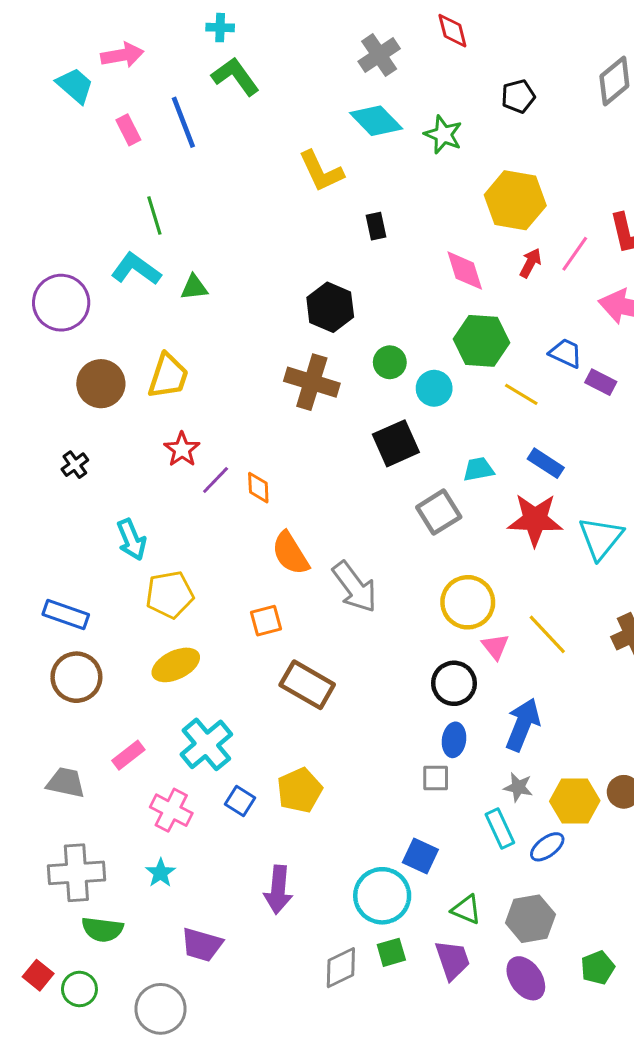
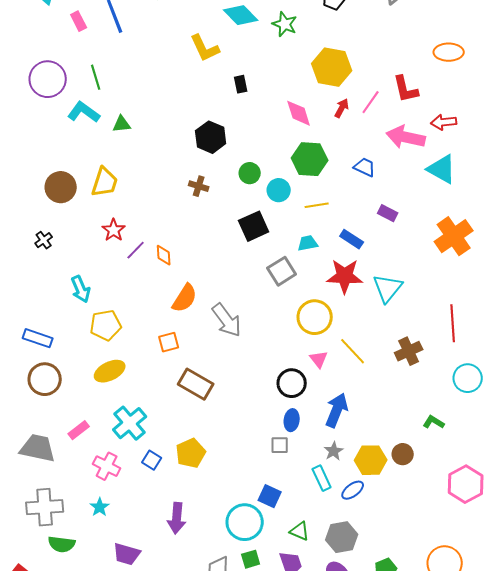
purple circle: (61, 303) -> (48, 79), moved
brown cross: (312, 382) -> (199, 186), size x0.6
purple rectangle: (601, 382) -> (388, 213), moved
yellow line: (521, 394) -> (317, 205), moved, turned -40
orange semicircle: (290, 553) -> (185, 298), turned -116
yellow circle: (468, 602) -> (315, 317), moved
gray trapezoid: (66, 783) -> (38, 448), size x1.4
gray star: (518, 787) -> (334, 451), turned 30

